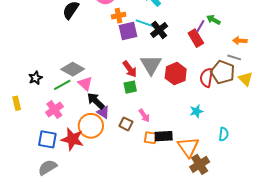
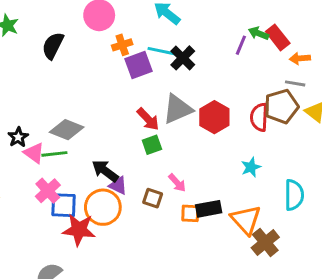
red rectangle: (196, 38) -> (278, 37), moved
gray triangle: (151, 65) -> (177, 109), turned 45
brown pentagon: (223, 72) -> (281, 106), turned -30
black star: (35, 78) -> (18, 137), moved
pink triangle: (85, 84) -> (34, 153), moved
green line: (62, 85) -> (54, 154), turned 30
cyan semicircle: (224, 134) -> (294, 195), size x1.5
blue square: (47, 139) -> (64, 205), moved

